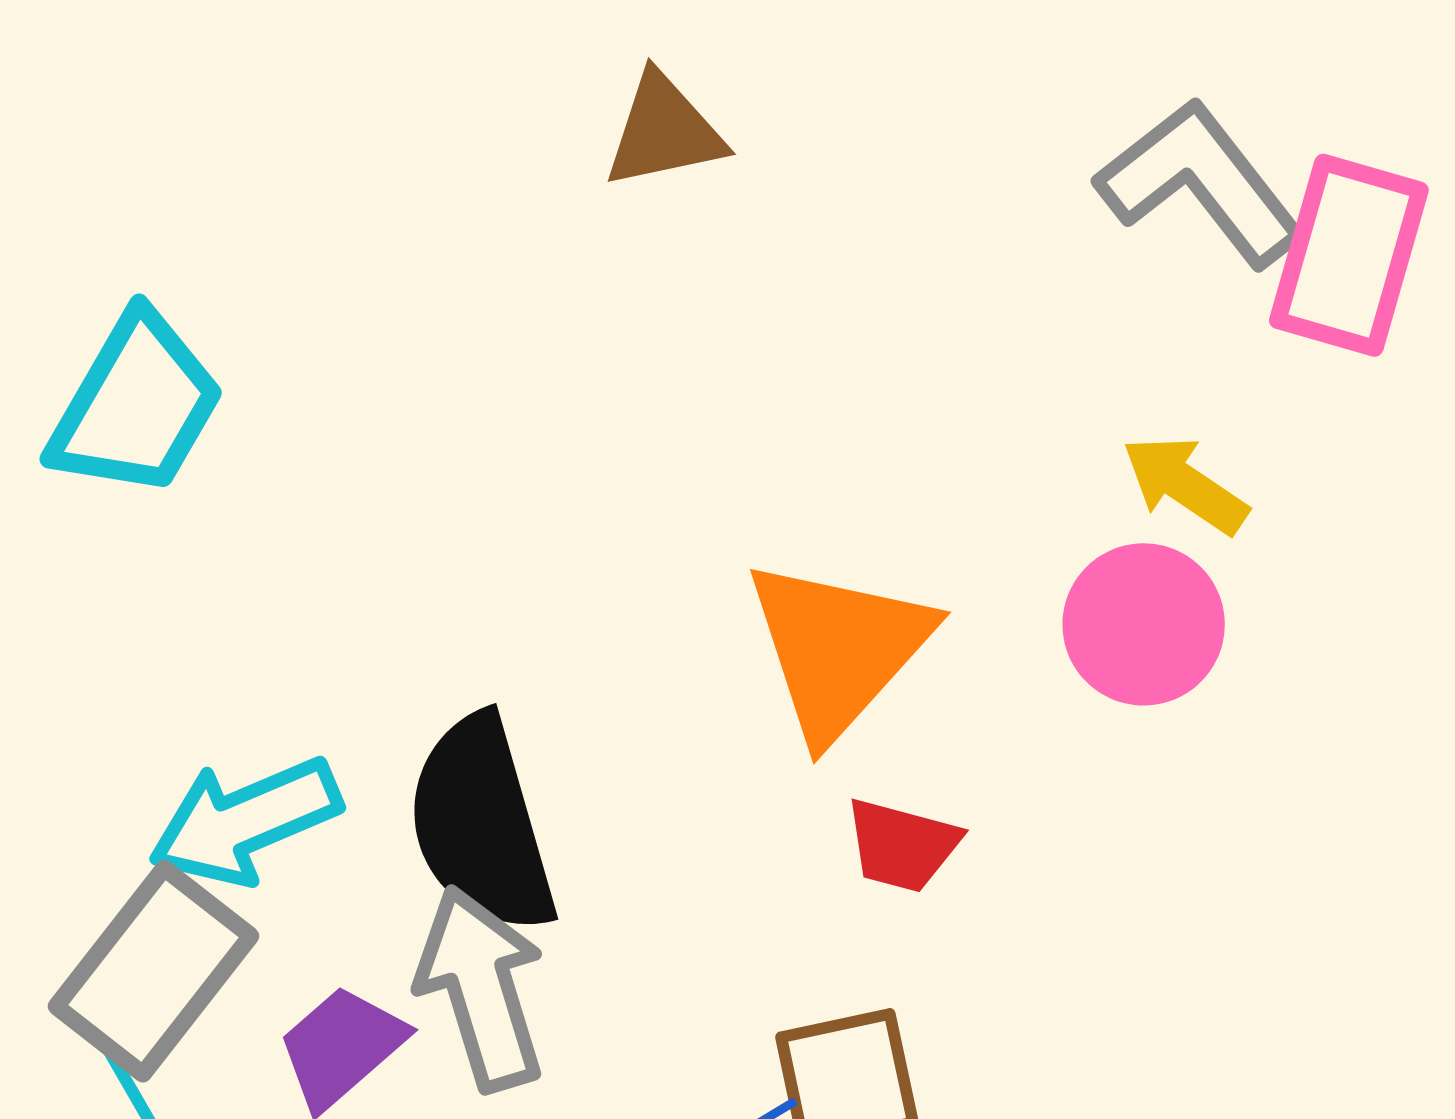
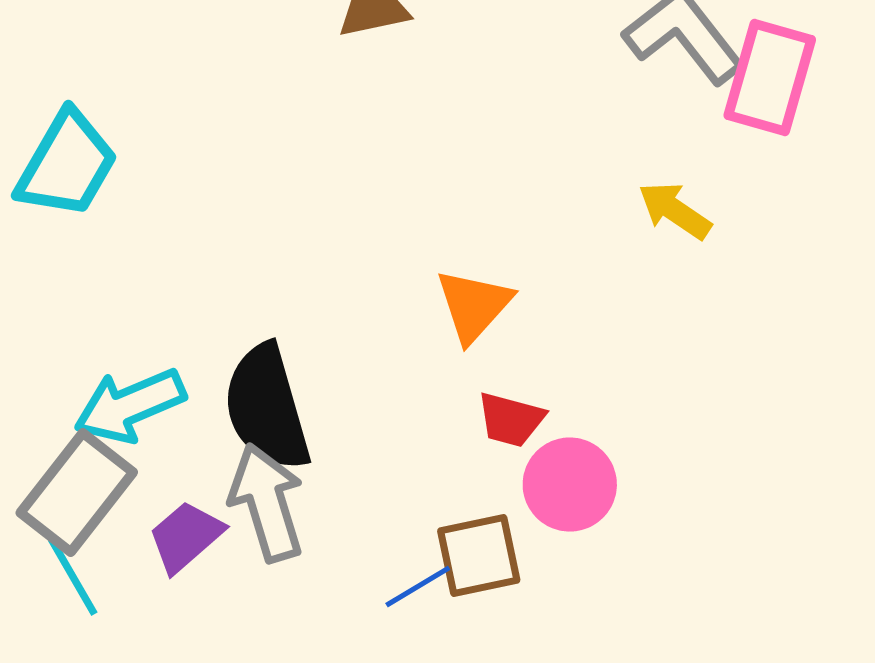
pink circle: (1144, 624) -> (570, 485), moved
orange triangle: (838, 649) -> (474, 306), size x0.7

